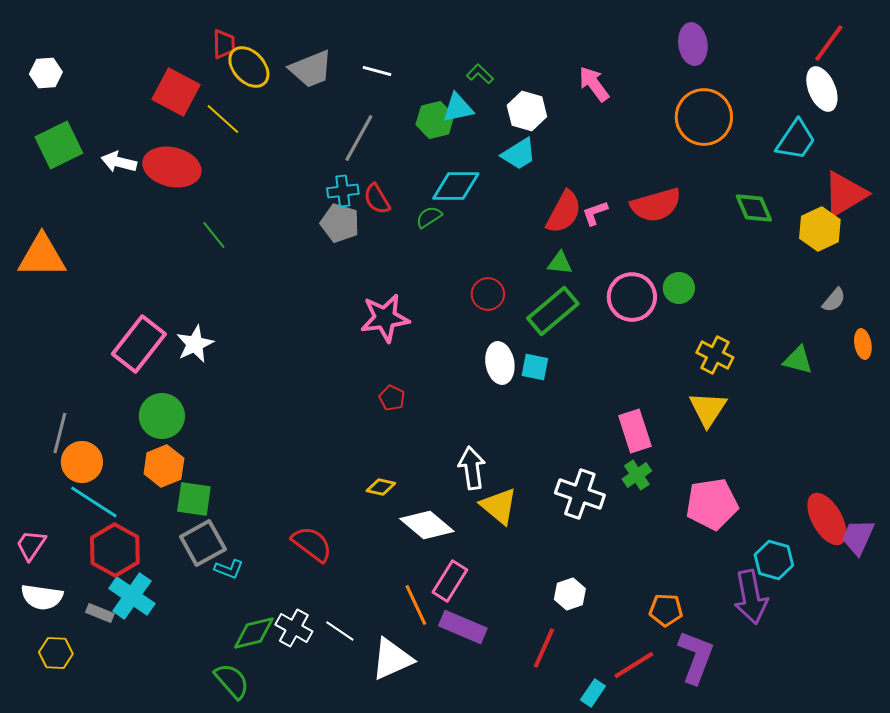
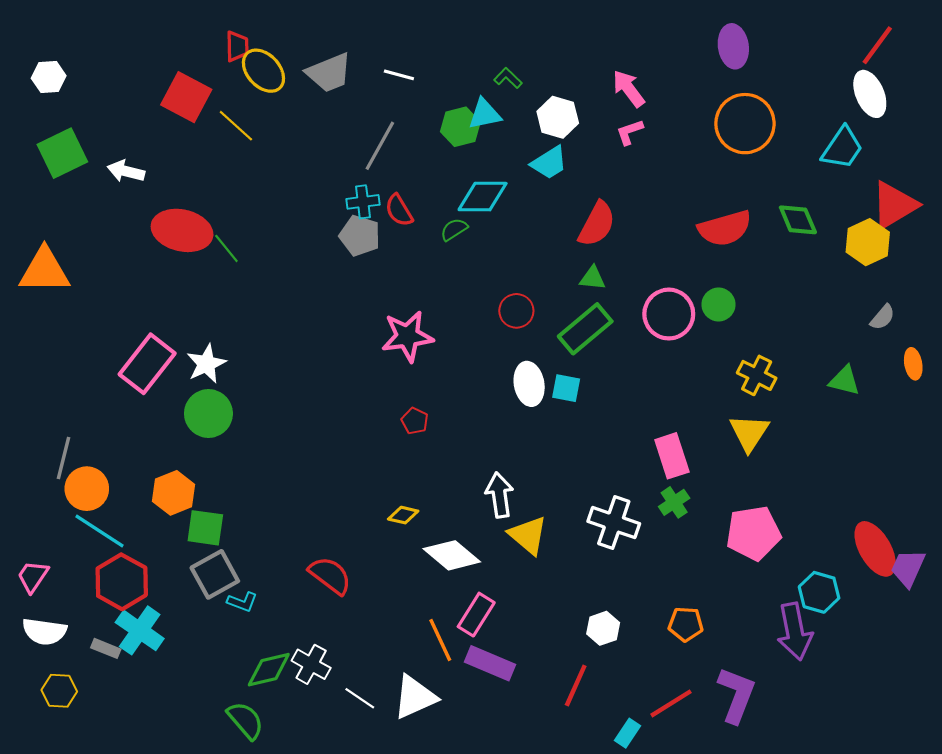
red ellipse: (172, 167) -> (182, 230), moved
red semicircle: (656, 205) -> (725, 228), moved
pink L-shape: (595, 213) -> (630, 132), moved
green circle: (162, 416) -> (208, 414), moved
orange pentagon: (666, 610) -> (686, 624), moved
white line: (340, 631) -> (360, 698), moved

